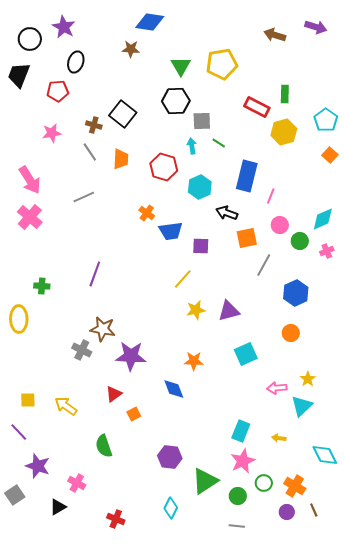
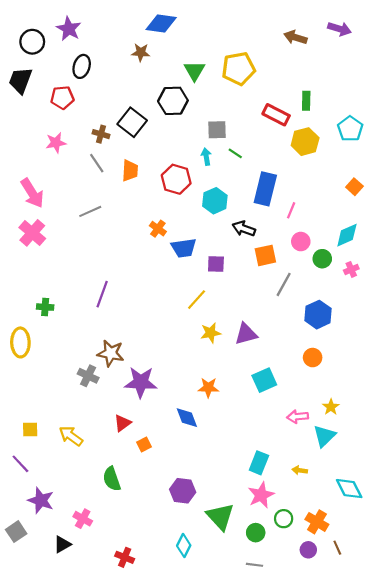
black hexagon: (176, 101) -> (173, 101), moved
orange square: (330, 155) -> (354, 187), moved
green triangle: (205, 481) -> (220, 517), turned -40

